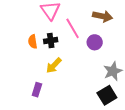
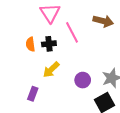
purple circle: (95, 42) -> (83, 80), moved

